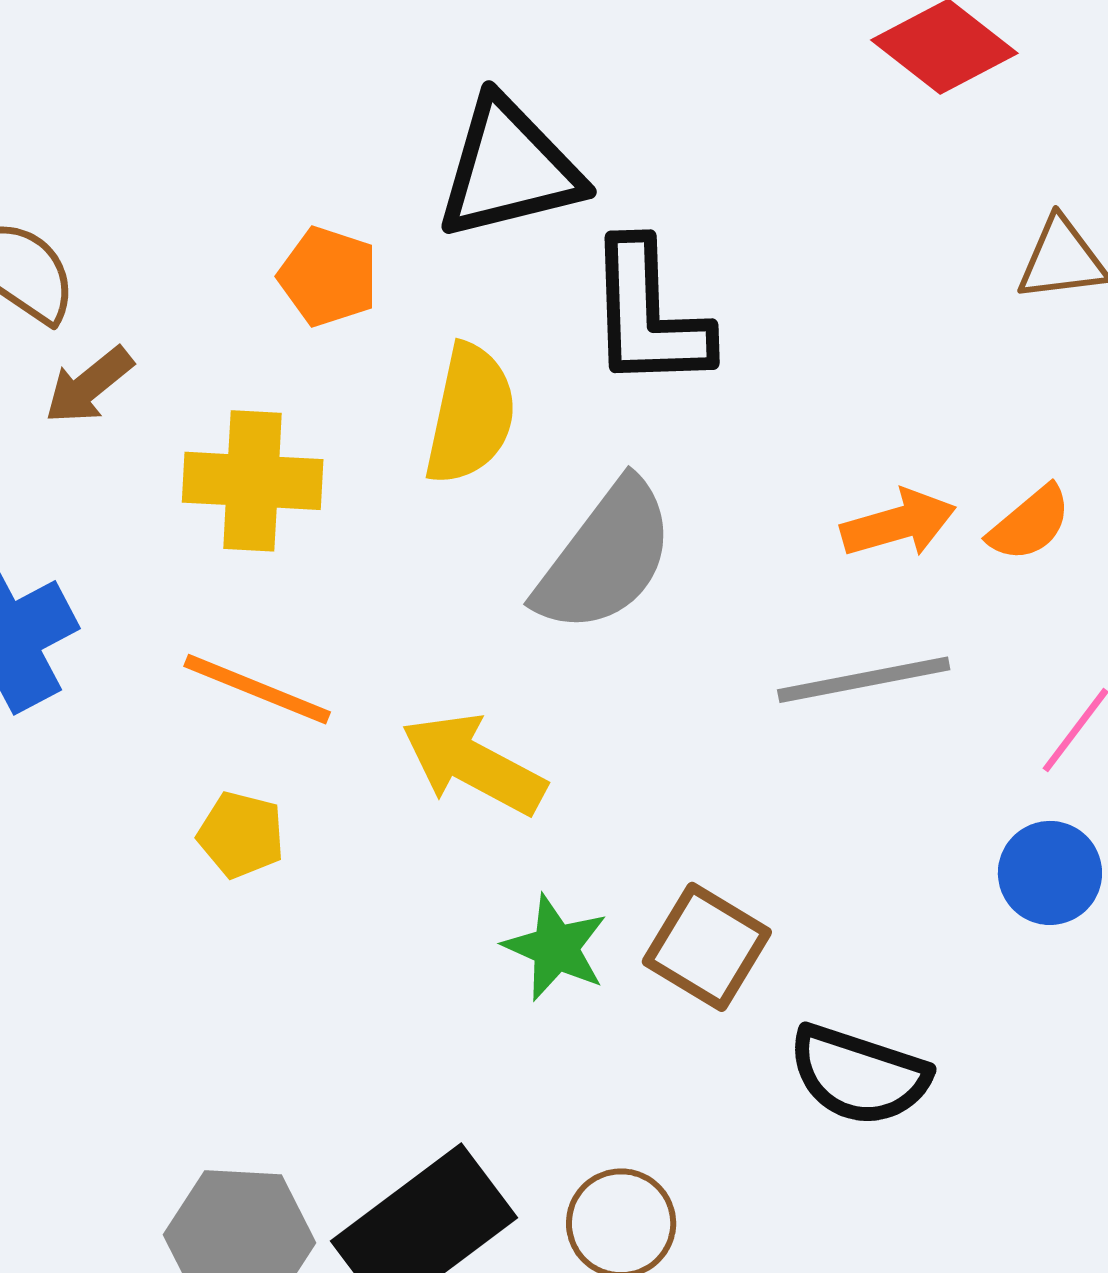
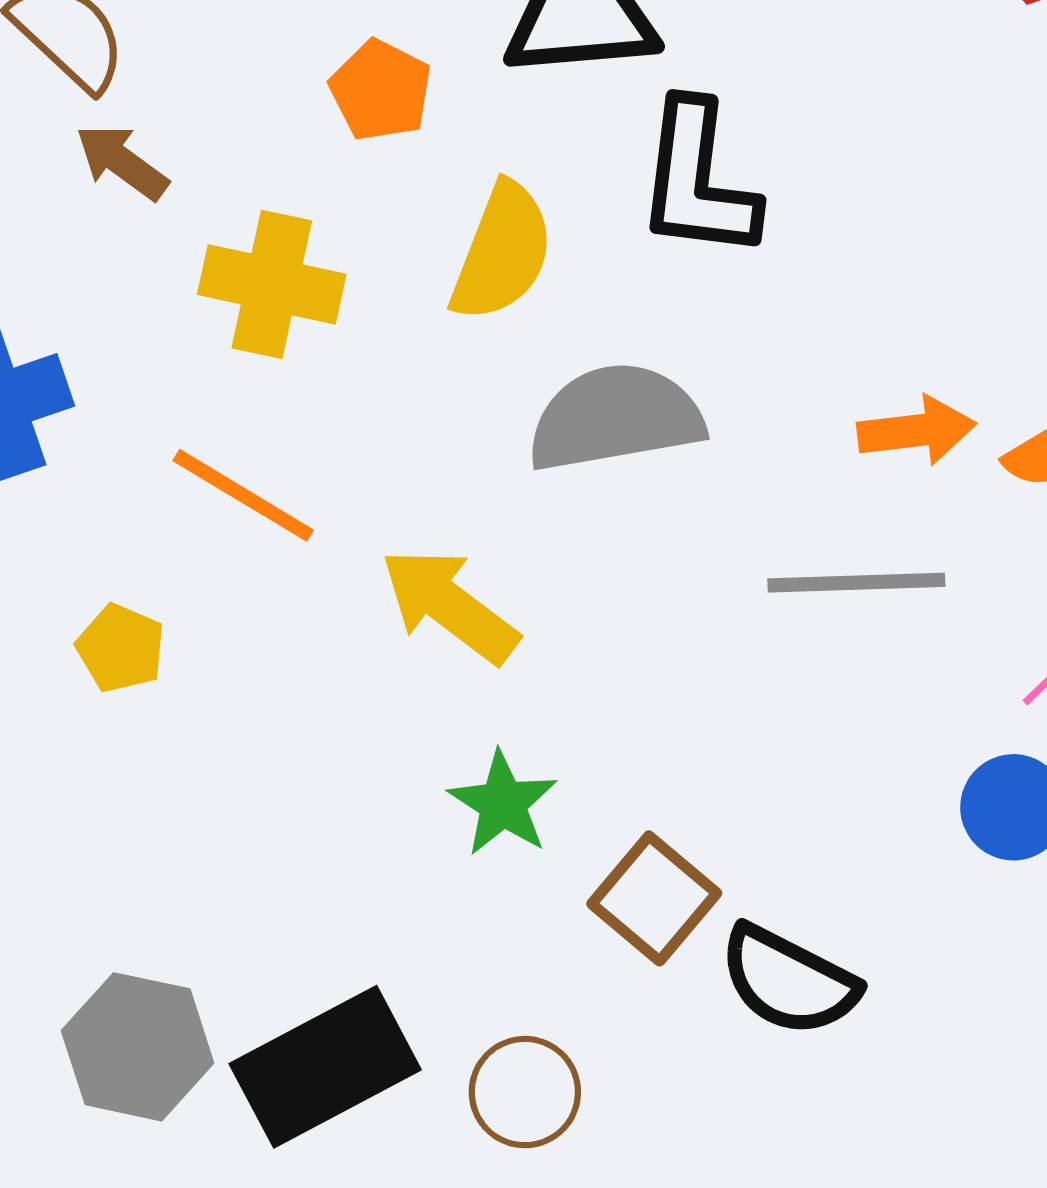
brown arrow: (89, 385) -> (122, 162), turned 66
gray semicircle: (605, 557) -> (615, 418), turned -146
yellow pentagon: (241, 835) -> (121, 648), moved
brown square: (707, 947) -> (654, 898), moved

